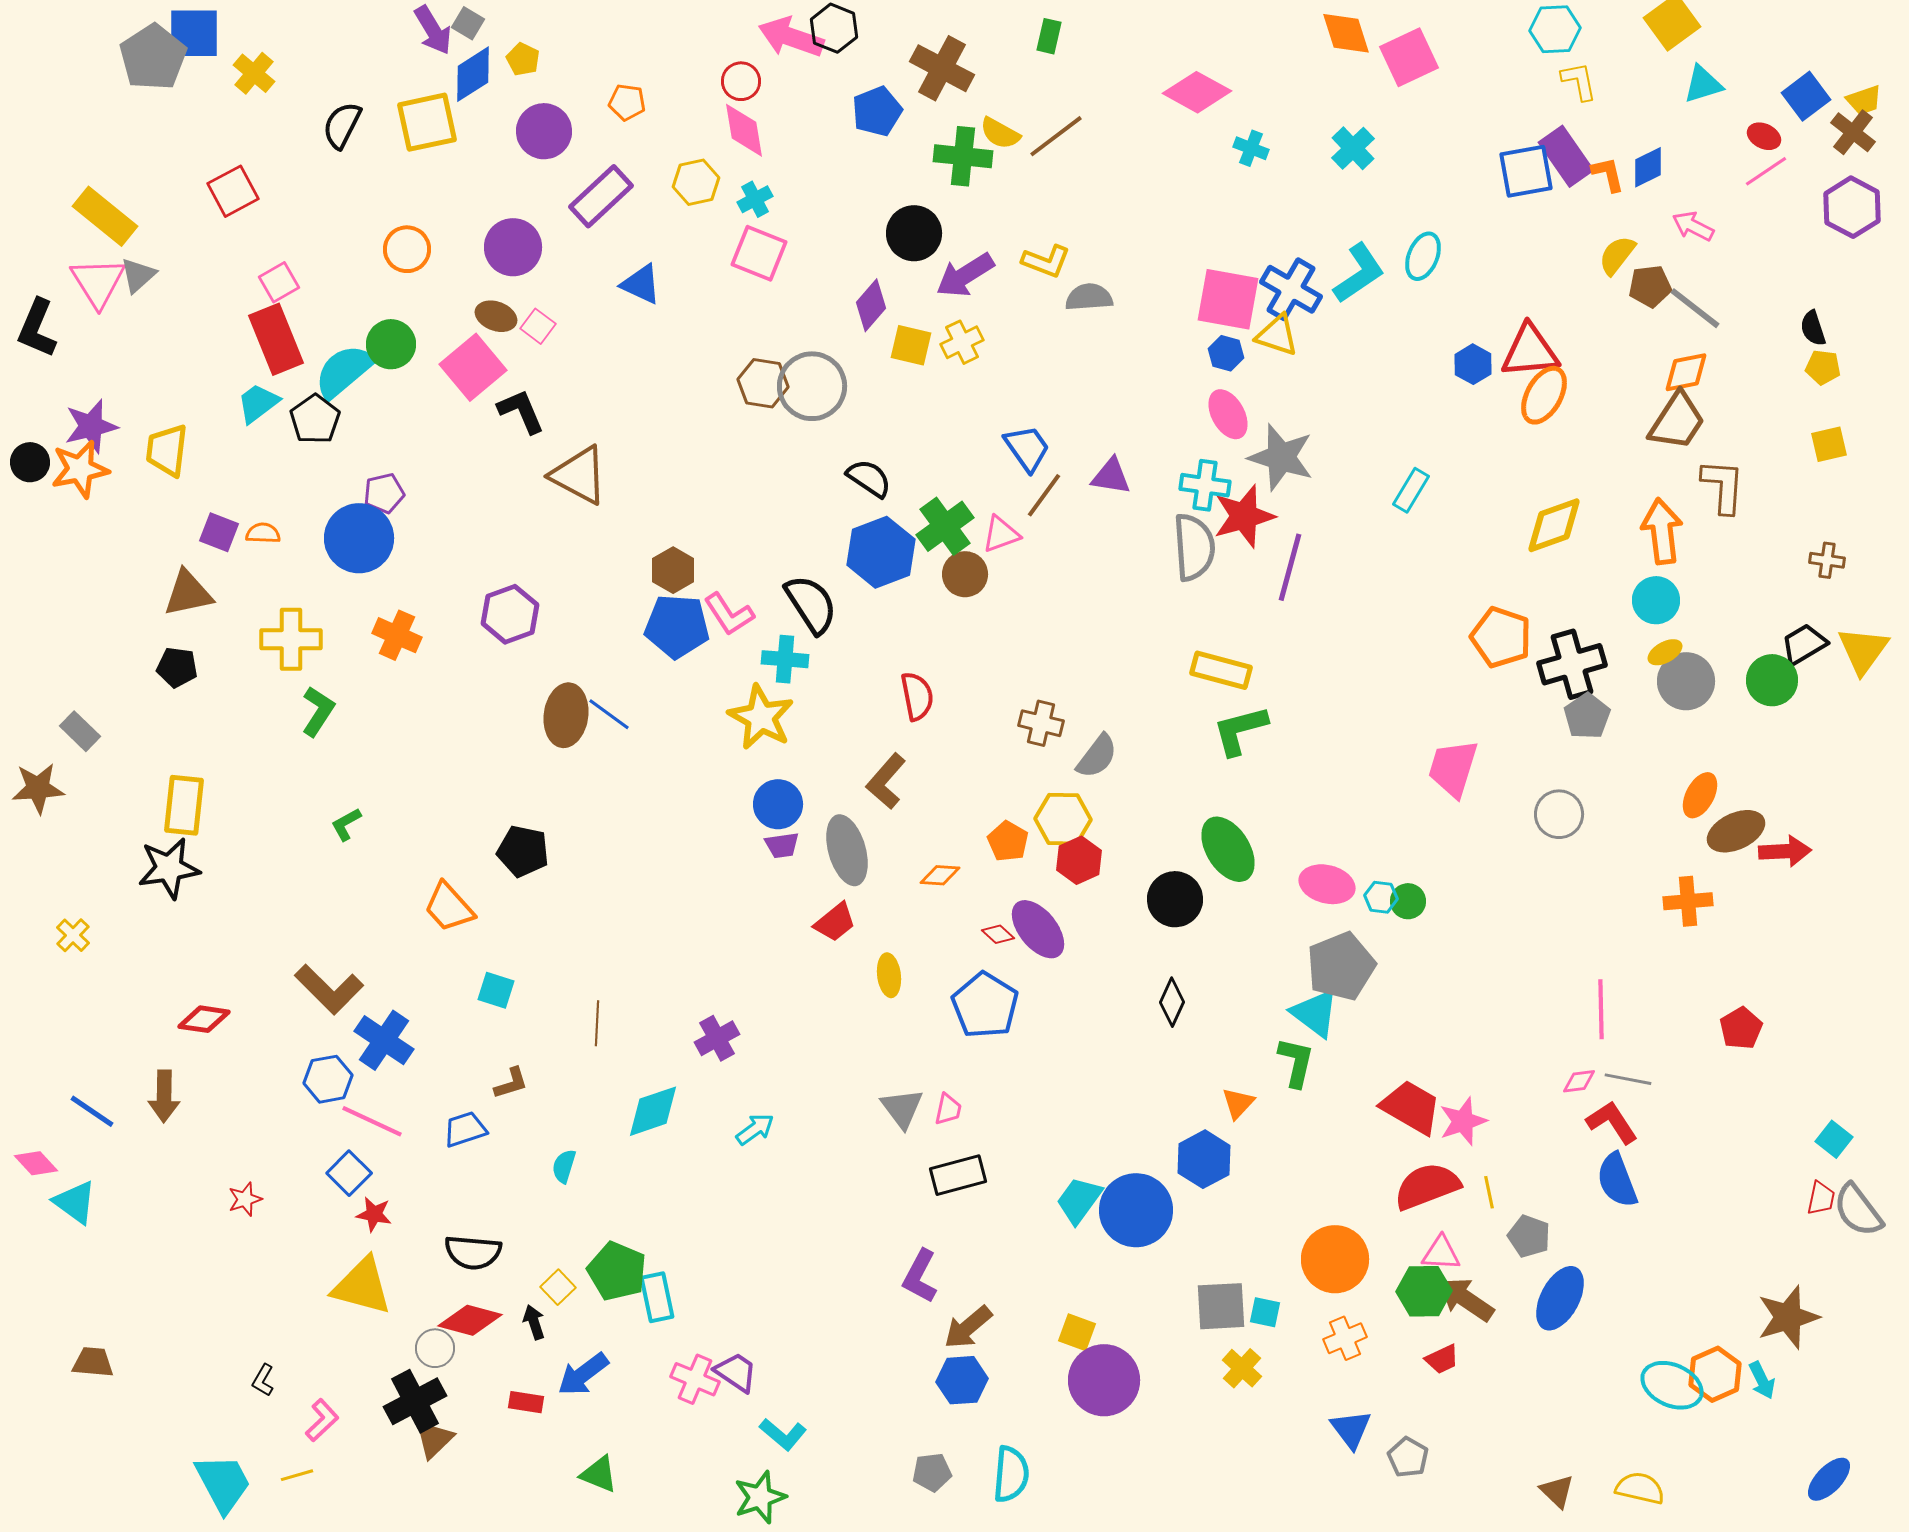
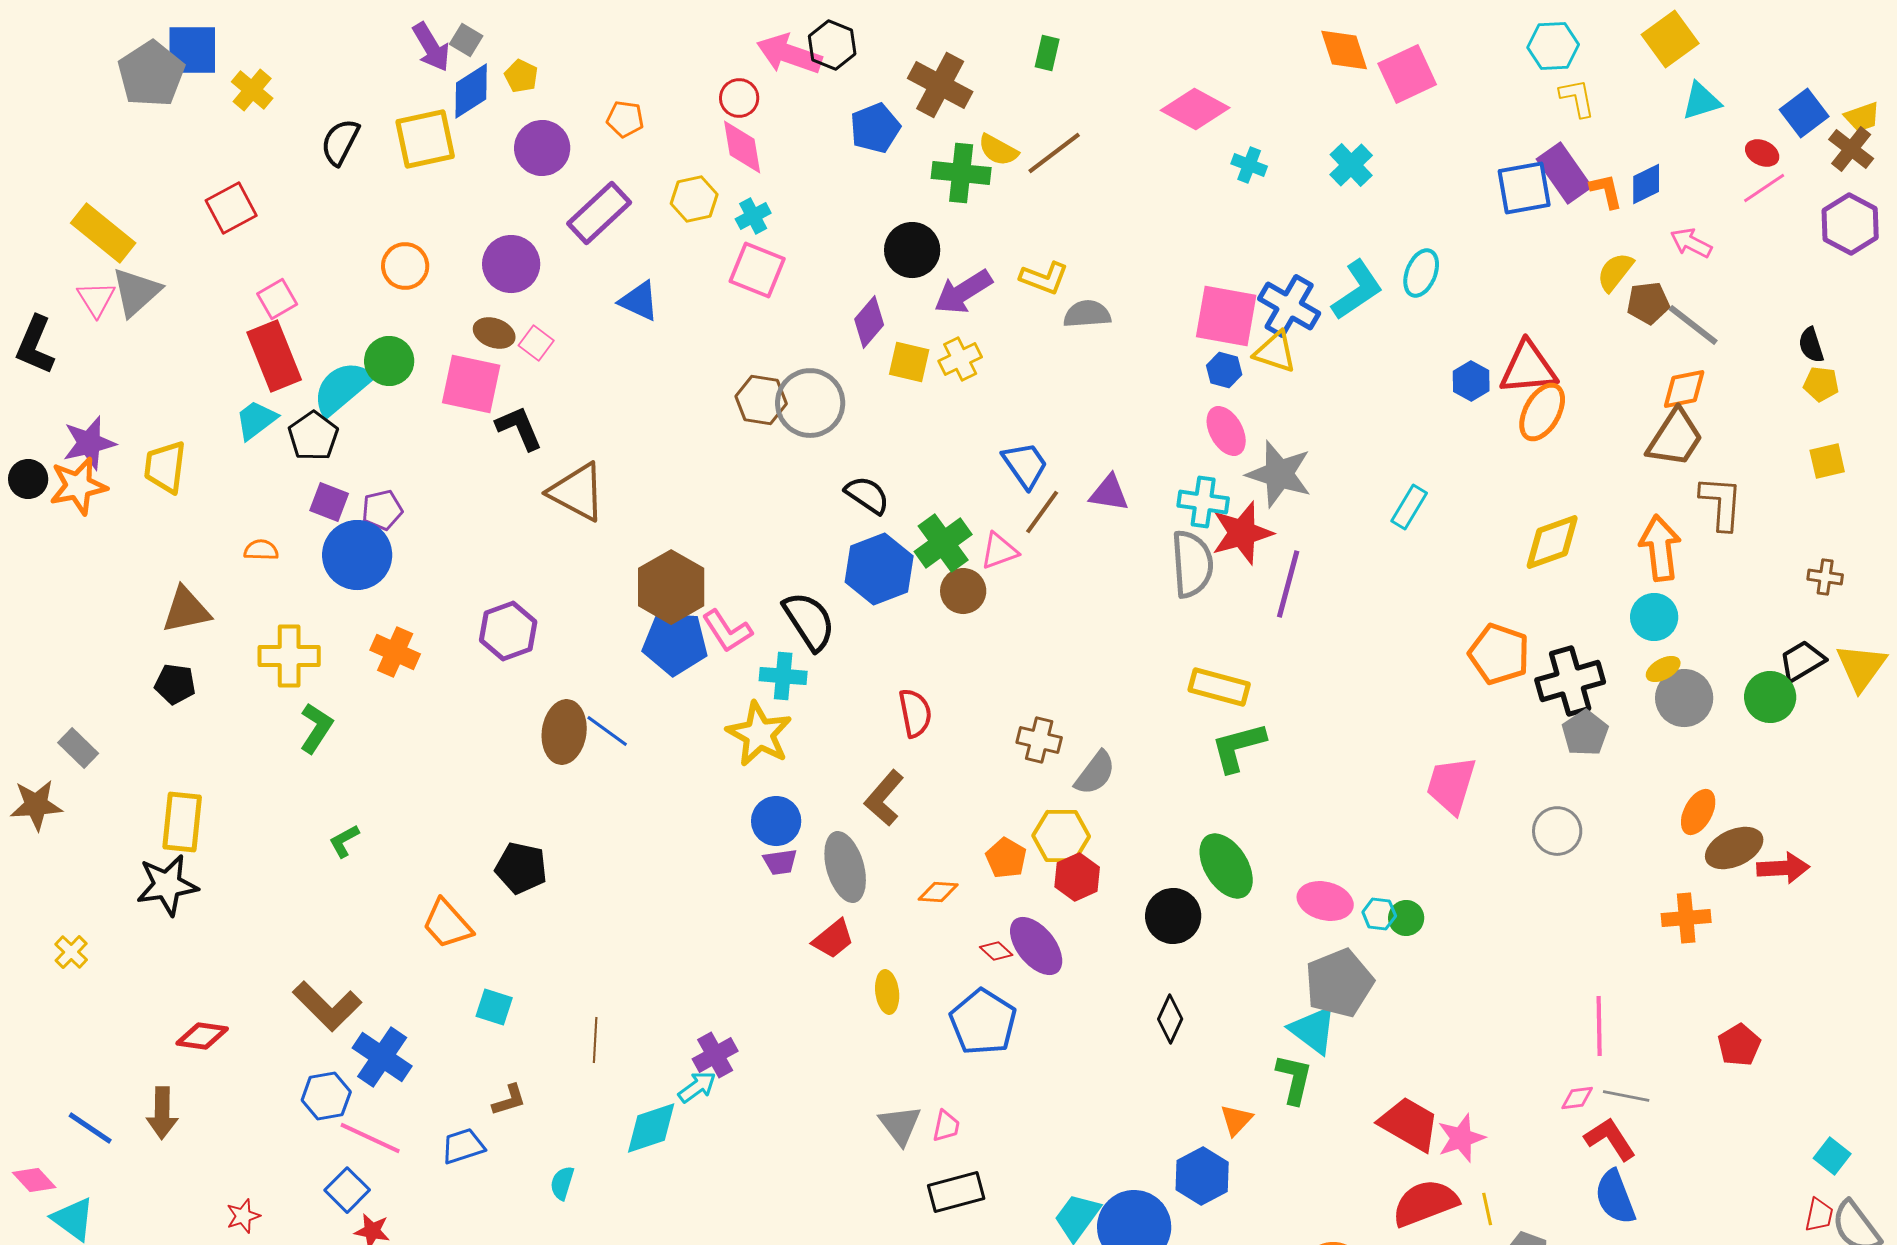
gray triangle: (138, 275) -> (136, 292), size x1.4
pink triangle: (98, 282) -> (96, 299), size x0.7
pink square: (473, 367) -> (471, 384), turned -38
purple square: (219, 532) -> (329, 502), moved
brown hexagon: (673, 570) -> (671, 587), size x1.6
cyan arrow: (755, 1129) -> (697, 1087), moved

